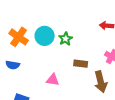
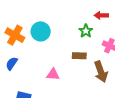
green star: (66, 39) -> (86, 31), moved
blue semicircle: (13, 65) -> (12, 64), turned 120

